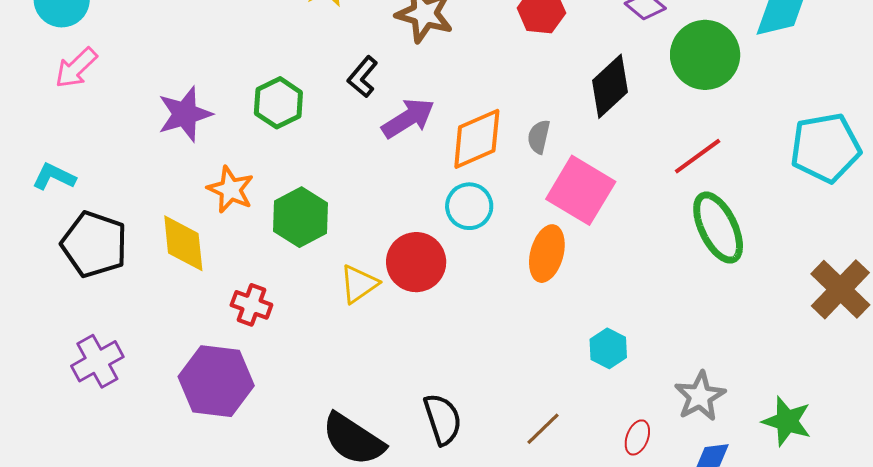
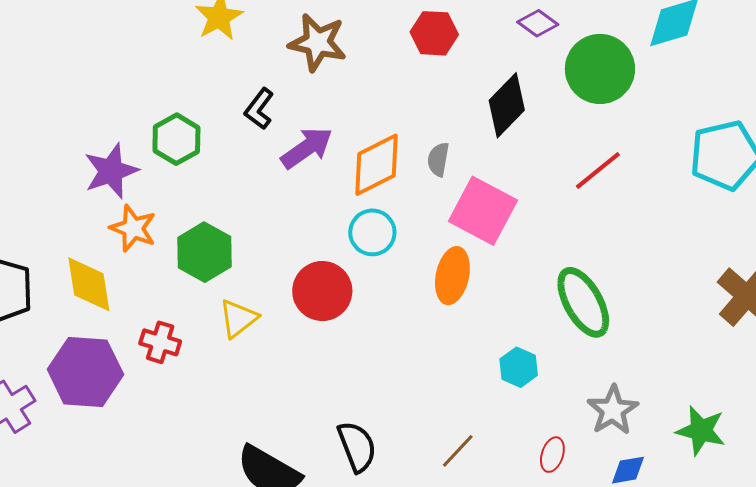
purple star: (185, 114) -> (111, 171), moved
green ellipse: (718, 228) -> (583, 302), moved
yellow triangle: (359, 284) -> (238, 318), moved
purple hexagon: (216, 381) -> (85, 372), moved

